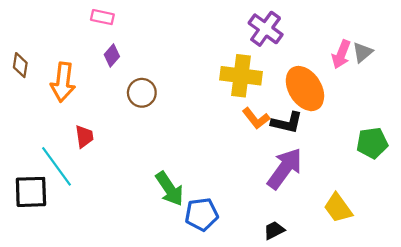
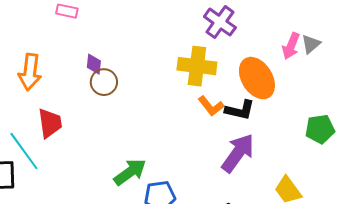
purple diamond: (112, 55) -> (94, 64), moved, turned -35
red trapezoid: (84, 136) -> (50, 123), size x1.4
green arrow: (170, 189) -> (130, 172), turned -92

